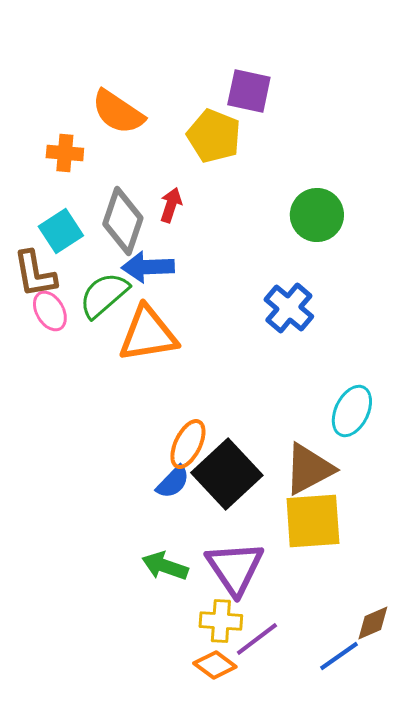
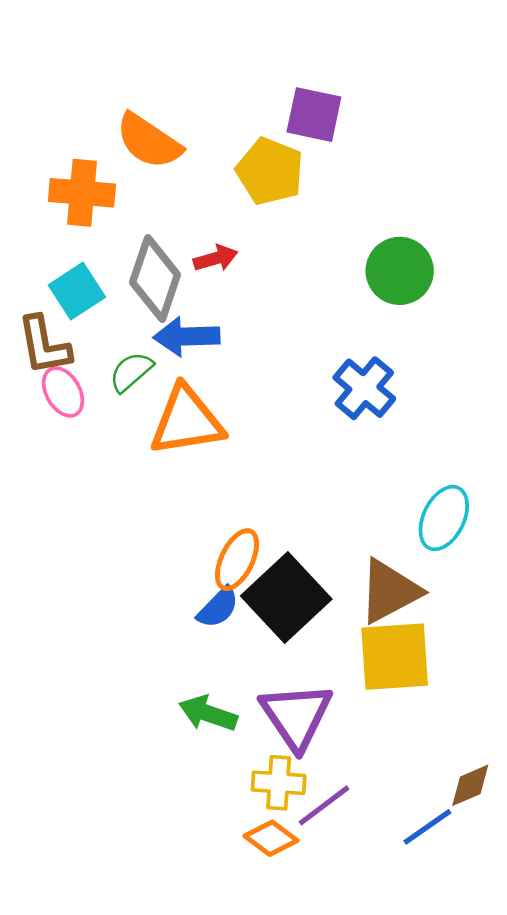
orange cross: (65, 153) -> (82, 193), size x1.4
red arrow: (171, 205) -> (216, 258), turned 56
green semicircle: (104, 295) -> (131, 372), size x0.7

